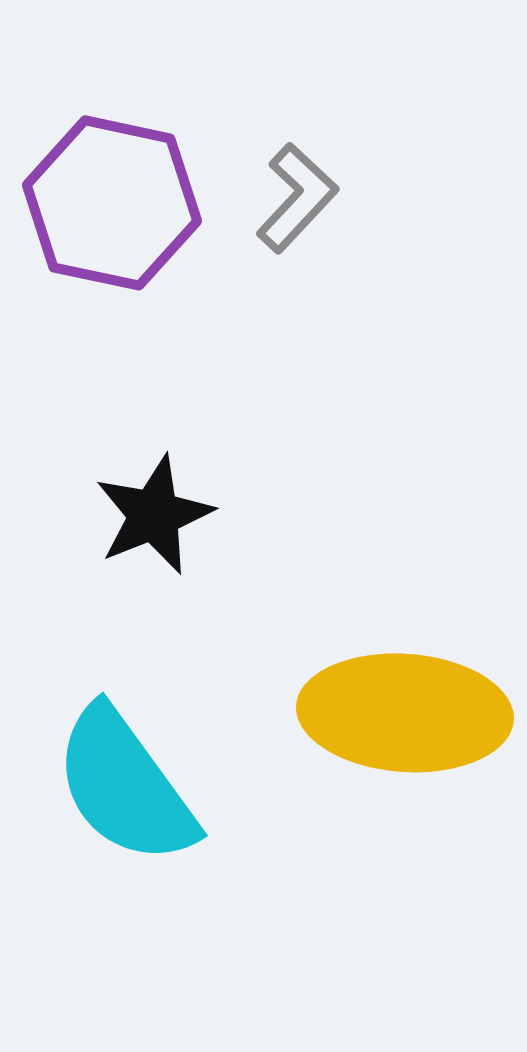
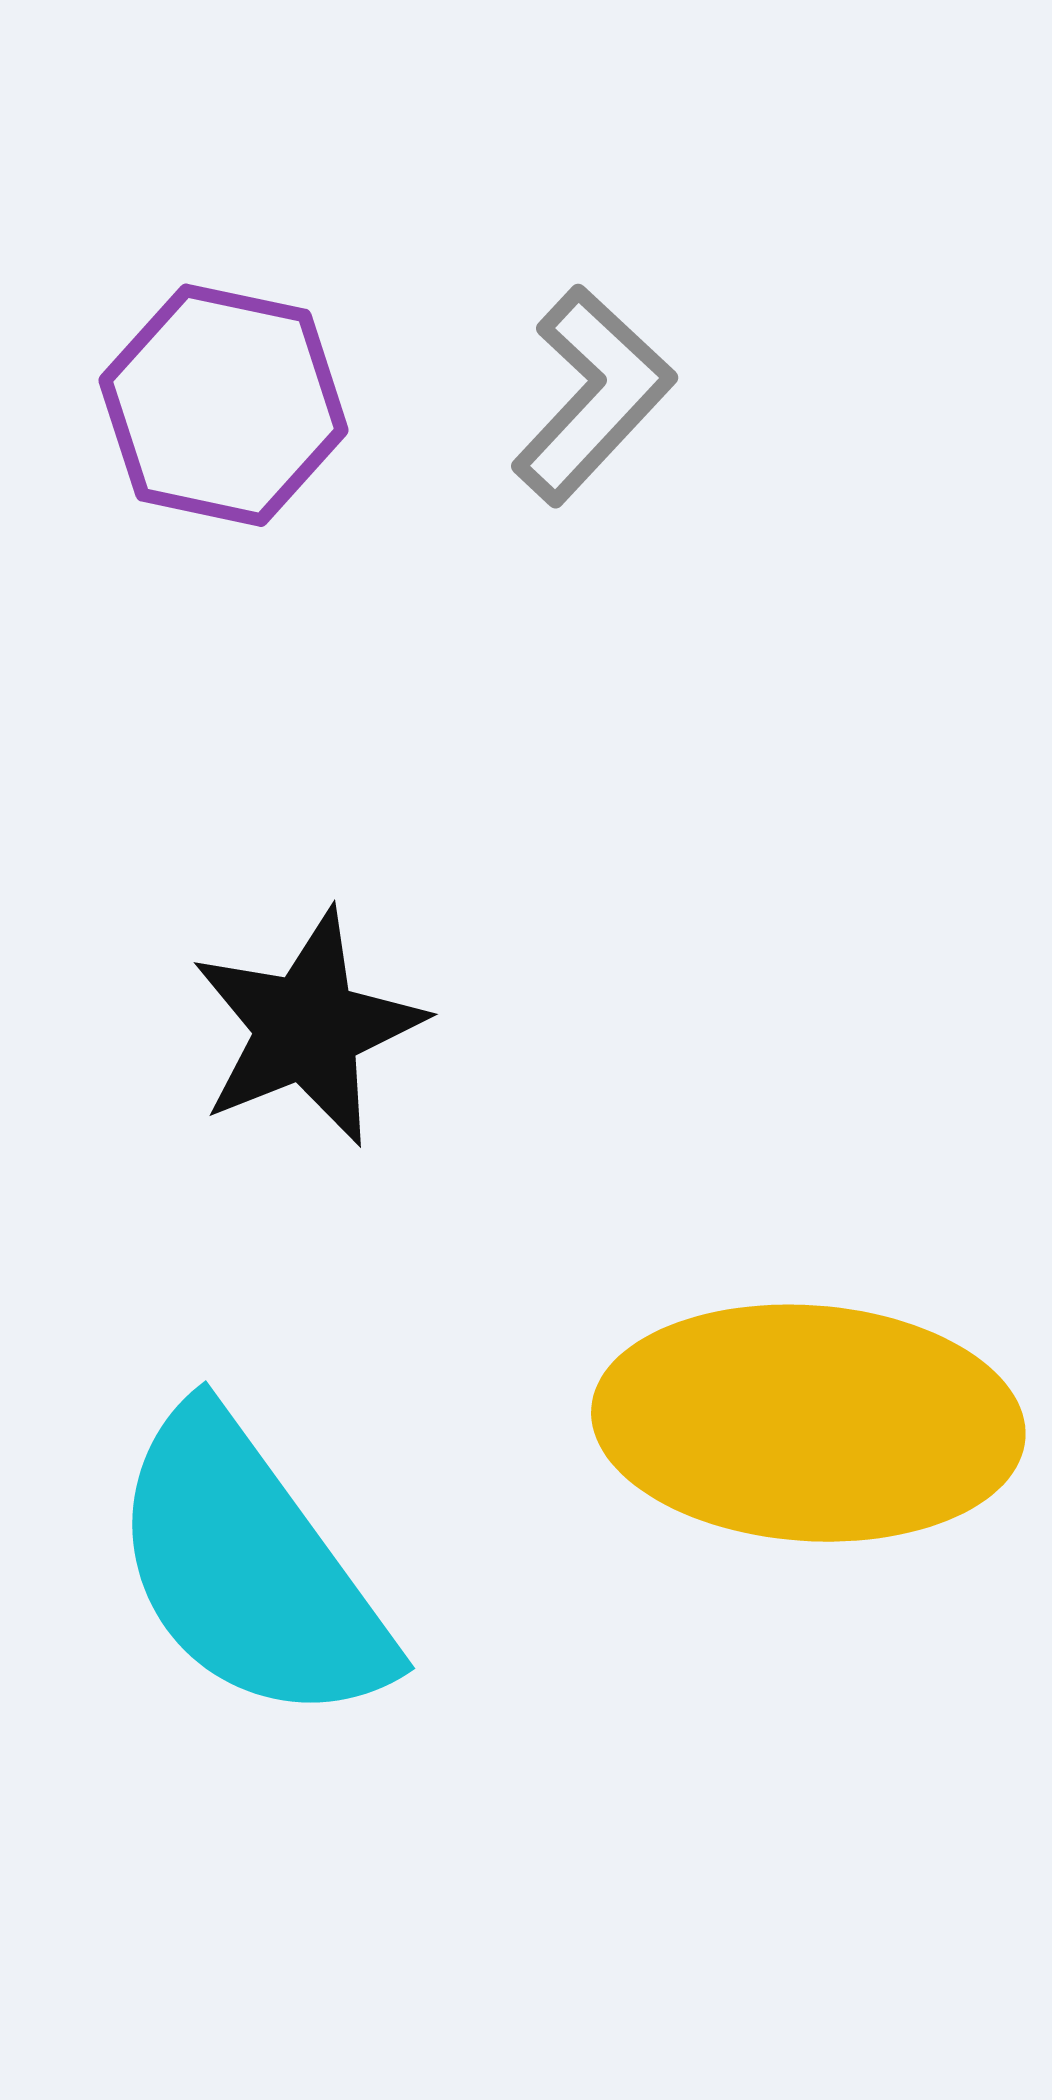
purple hexagon: (112, 203) -> (224, 405), size x0.7

